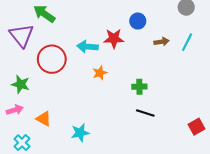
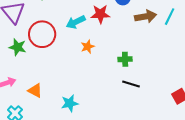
brown arrow: (162, 42) -> (146, 16), size x1.5
cyan arrow: (87, 47) -> (76, 22), turned -30
green star: (21, 84) -> (18, 47), moved

